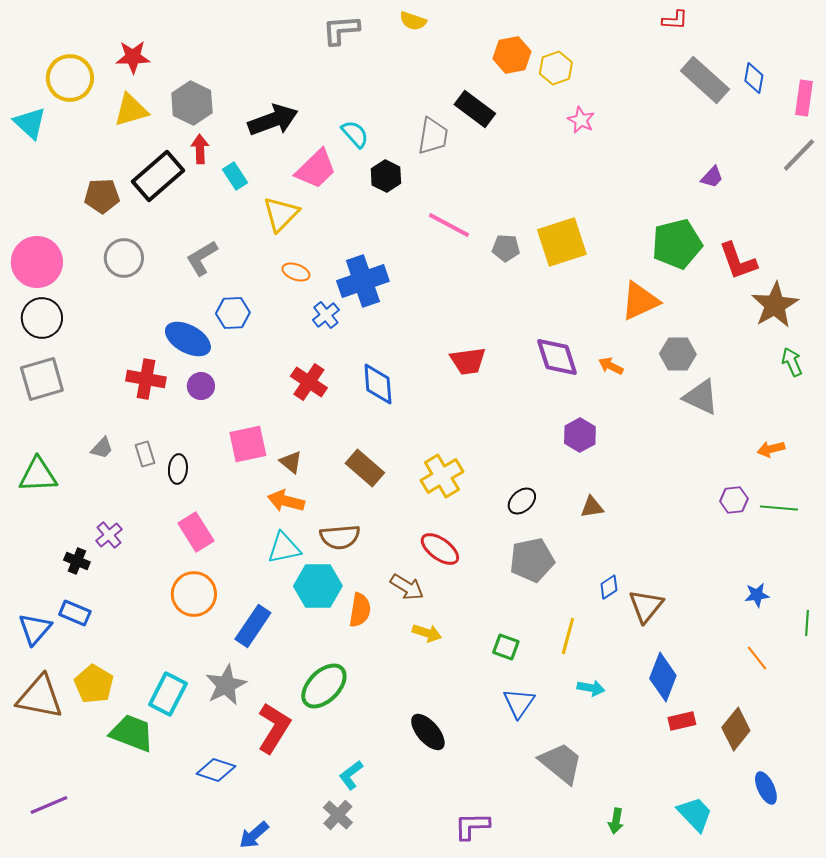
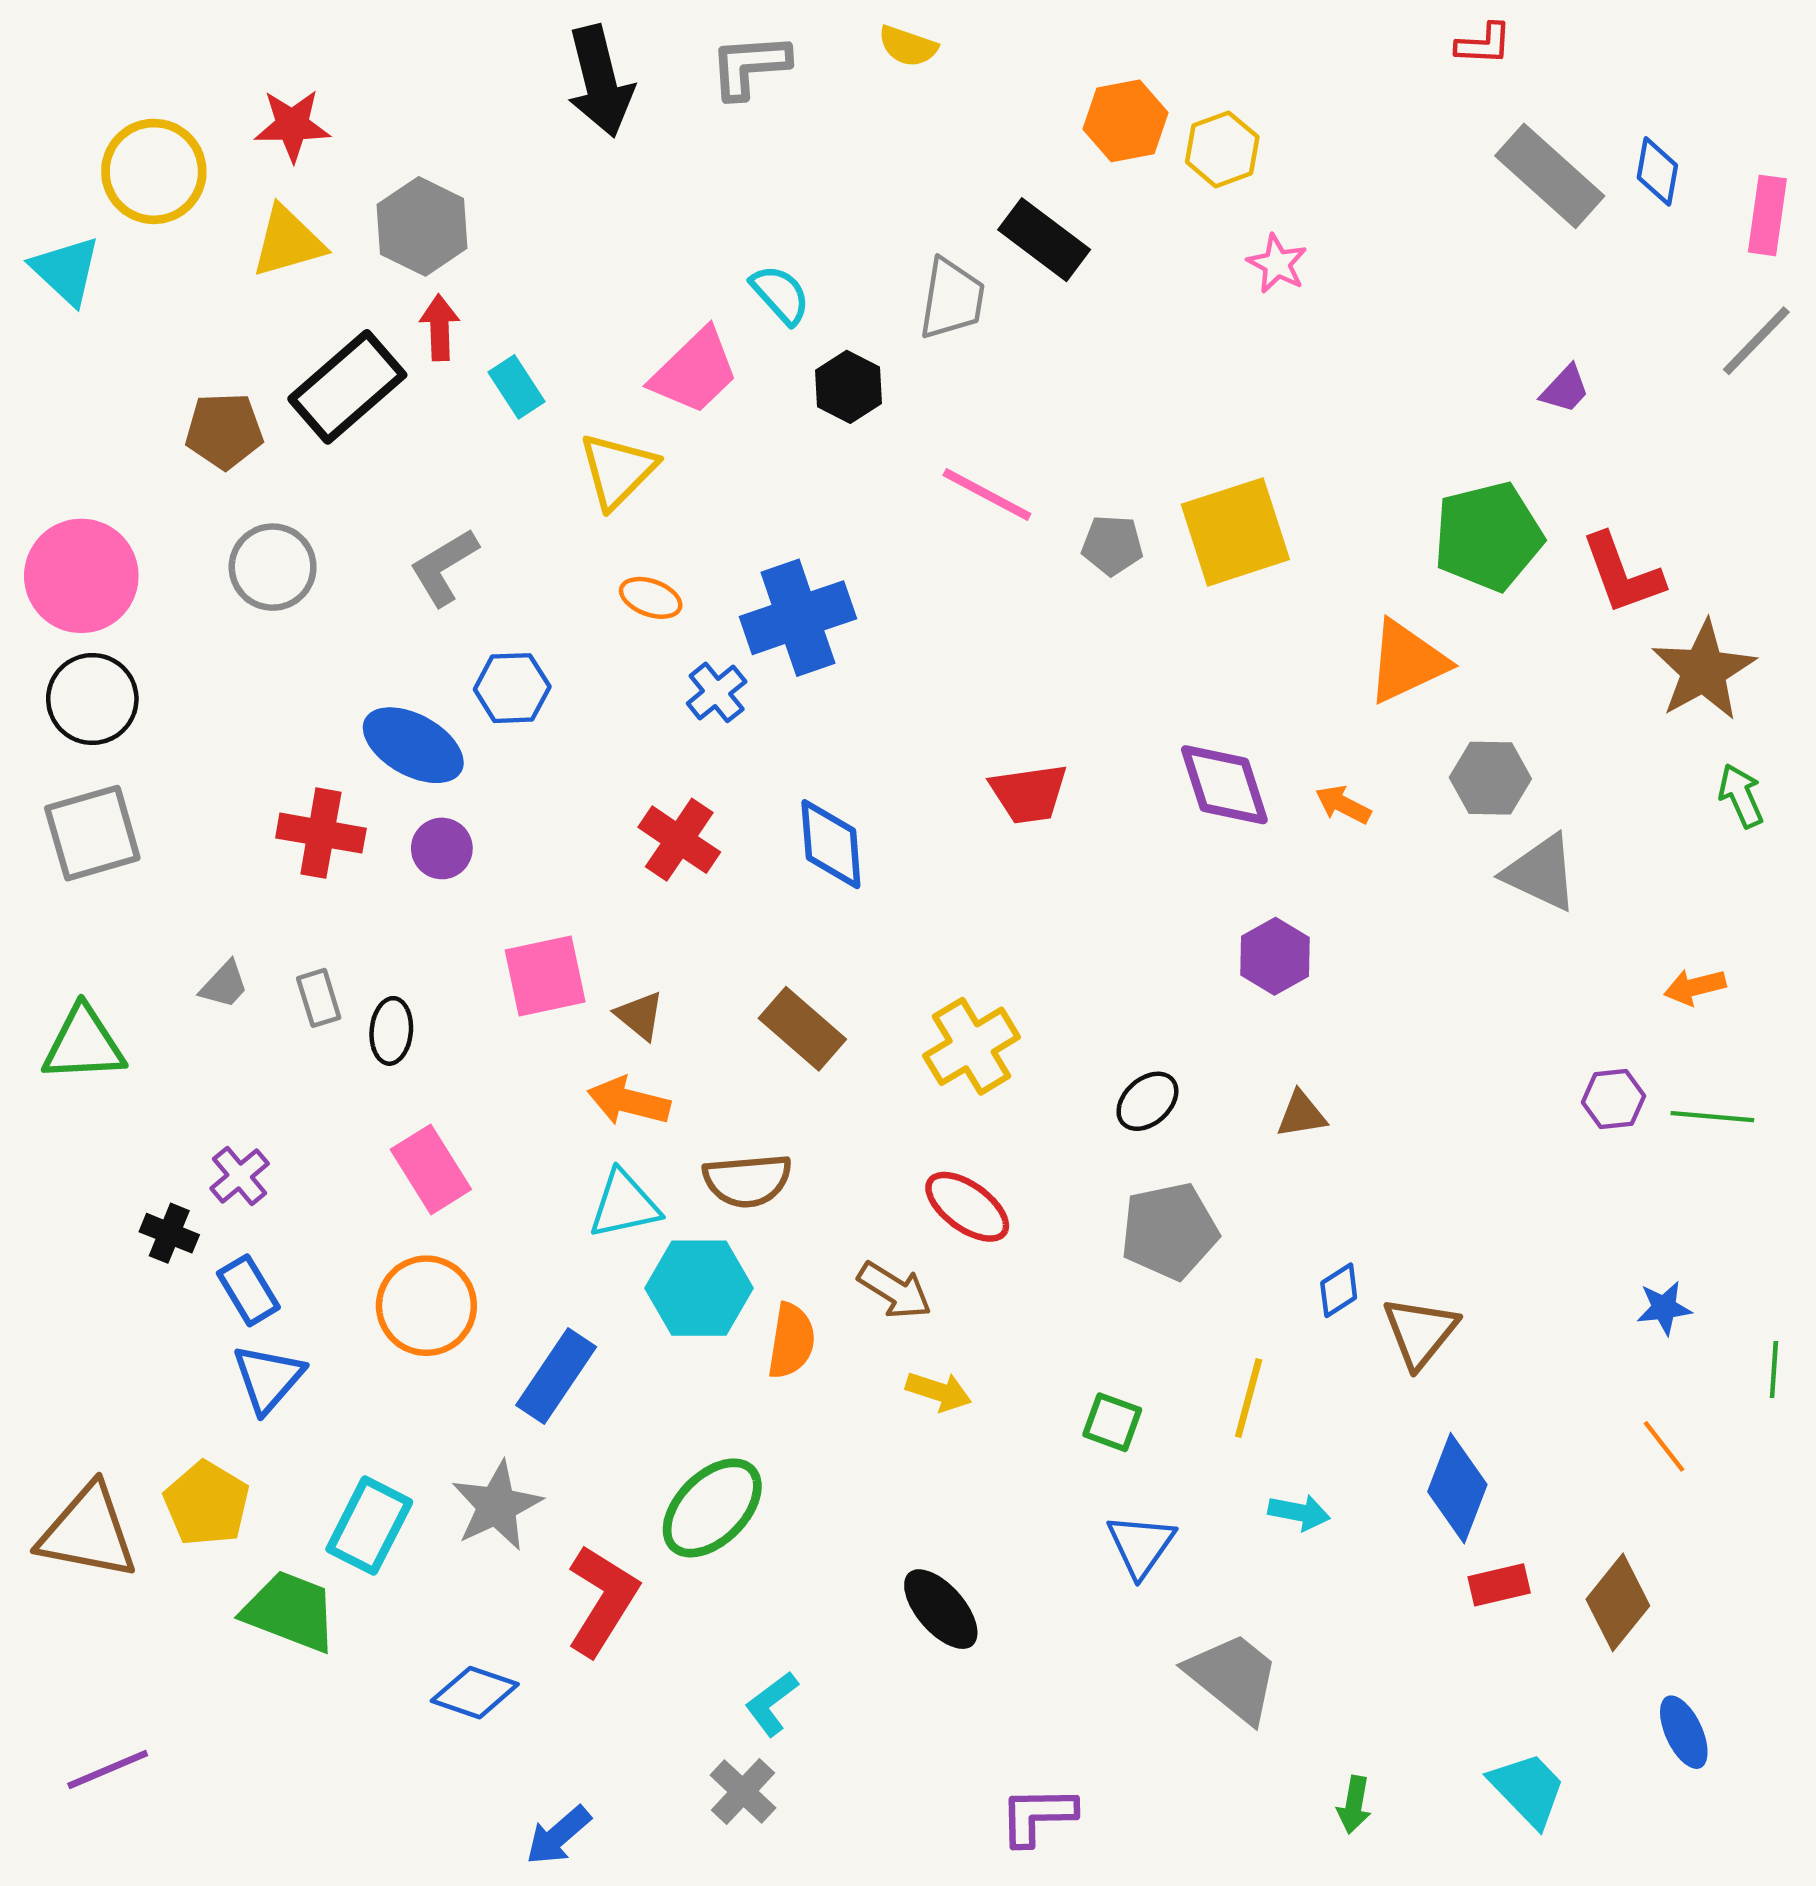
black arrow: (273, 120) -> (600, 81), moved, turned 96
blue rectangle: (75, 613) -> (248, 1290), moved, turned 36
blue triangle: (35, 629) -> (268, 1378), moved

